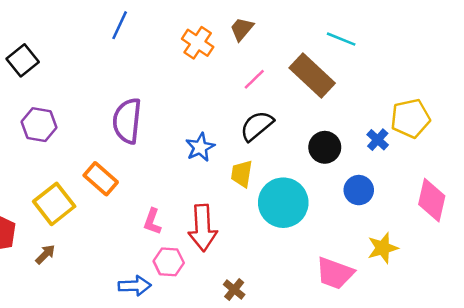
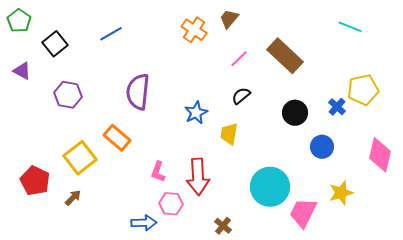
blue line: (120, 25) -> (111, 34), moved, turned 35
cyan line: (341, 39) -> (350, 27), moved
black semicircle: (257, 126) -> (241, 96), size x0.7
cyan circle: (283, 203) -> (270, 187), moved
pink trapezoid: (335, 273) -> (303, 213), turned 96

